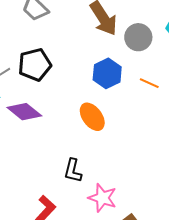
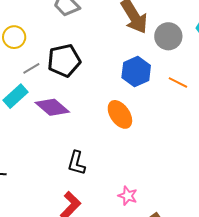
black L-shape: (73, 171) -> (76, 163), moved
pink star: (102, 198) -> (128, 196), size x0.7

